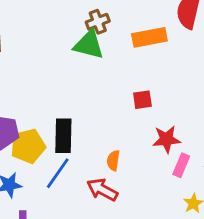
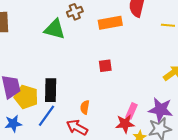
green triangle: (89, 45) -> (55, 29), moved
red star: (166, 139) -> (125, 124), moved
yellow pentagon: (28, 146) -> (26, 97), turned 30

